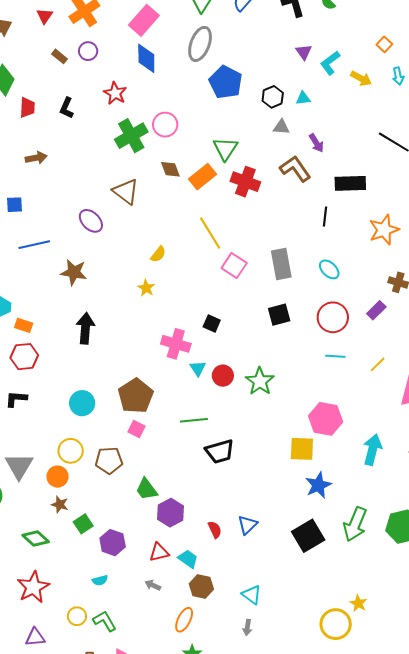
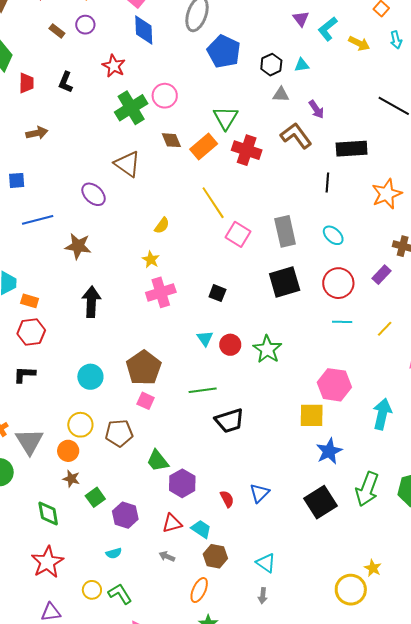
black square: (279, 315) -> (285, 282), size x1.4
pink cross: (176, 344) -> (161, 292), moved, turned -32
green diamond: (36, 539) -> (48, 513), turned 40

